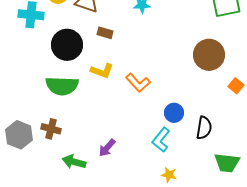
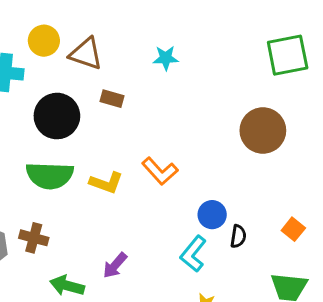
yellow L-shape: (102, 71) -> (106, 183), moved
orange square: (236, 86) -> (293, 229), moved
black semicircle: (204, 128) -> (238, 236), moved, size x0.7

